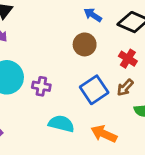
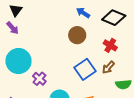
purple cross: (41, 86) -> (39, 79), moved, turned 32

